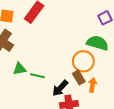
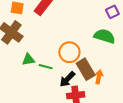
orange circle: (83, 61) -> (69, 52), moved
brown rectangle: (79, 77) -> (86, 69), size x1.5

